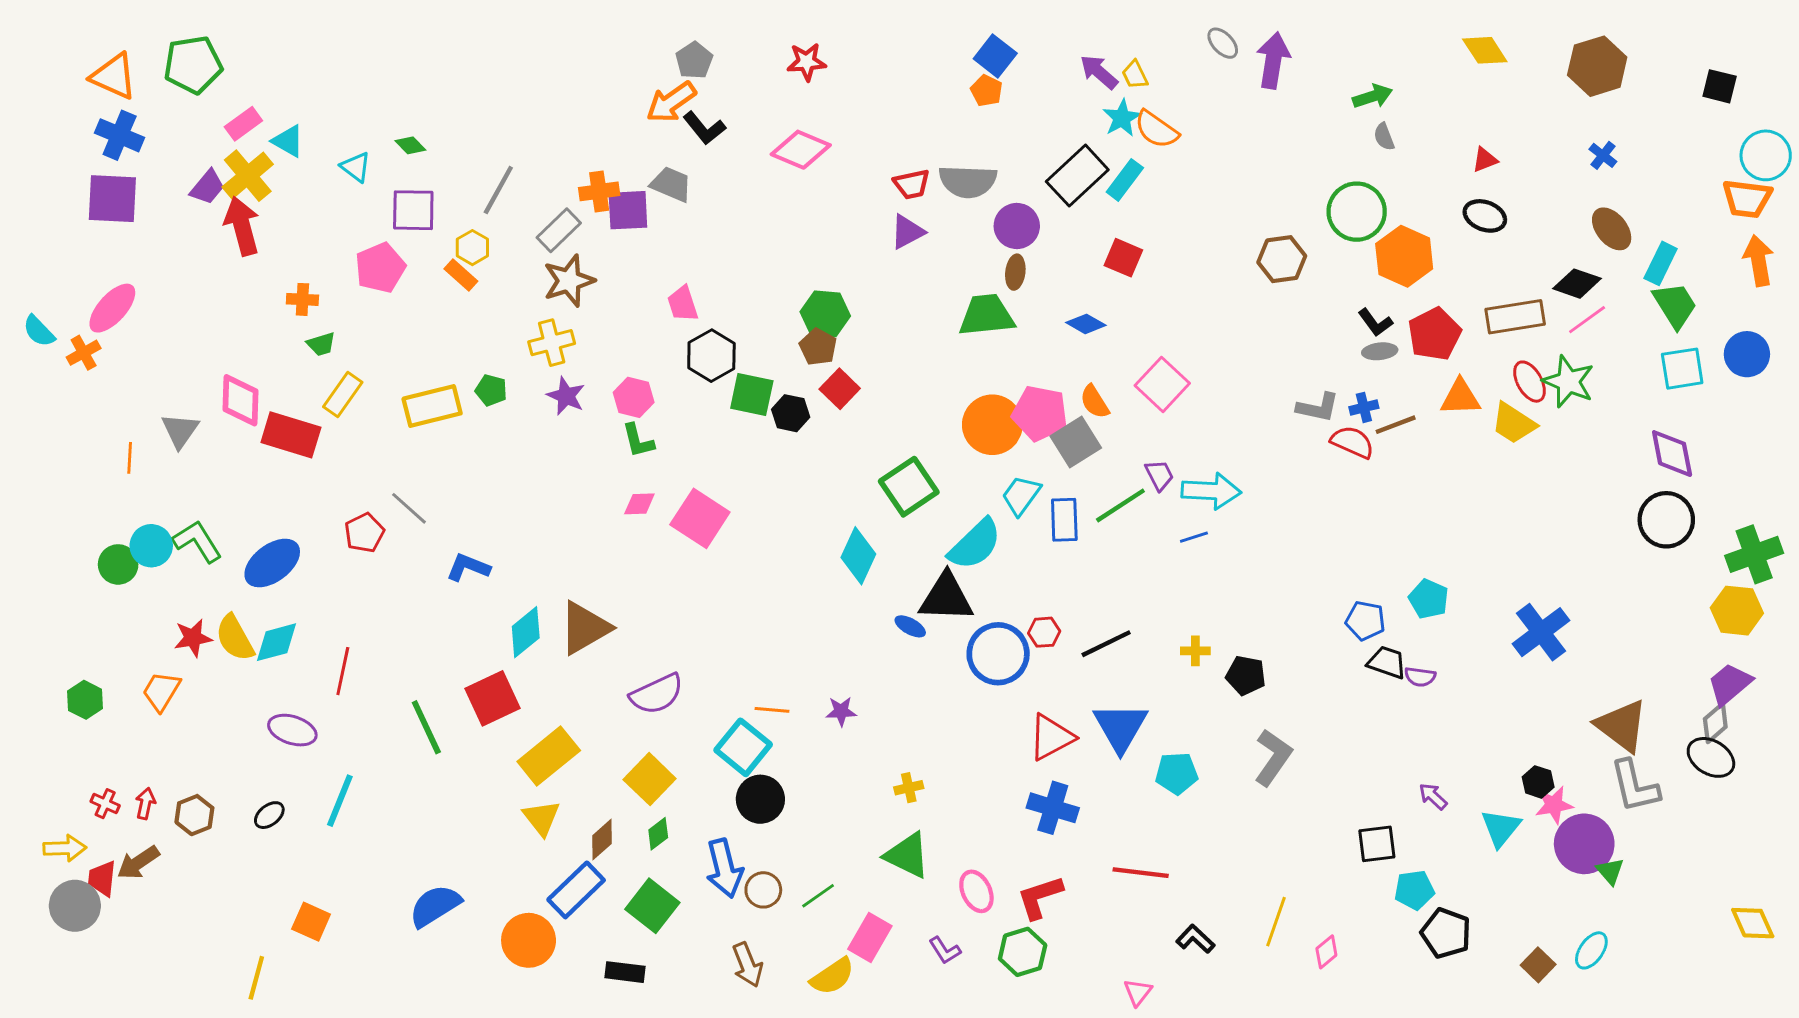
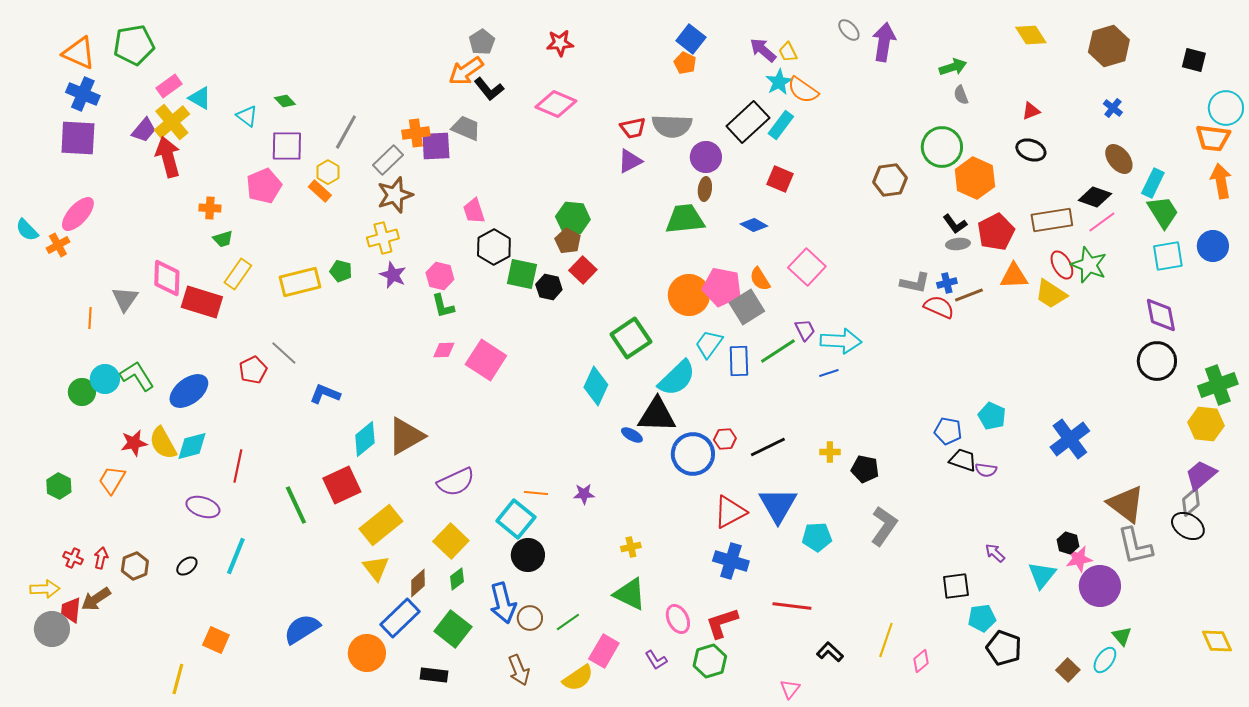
green triangle: (1610, 871) -> (1122, 636), moved

